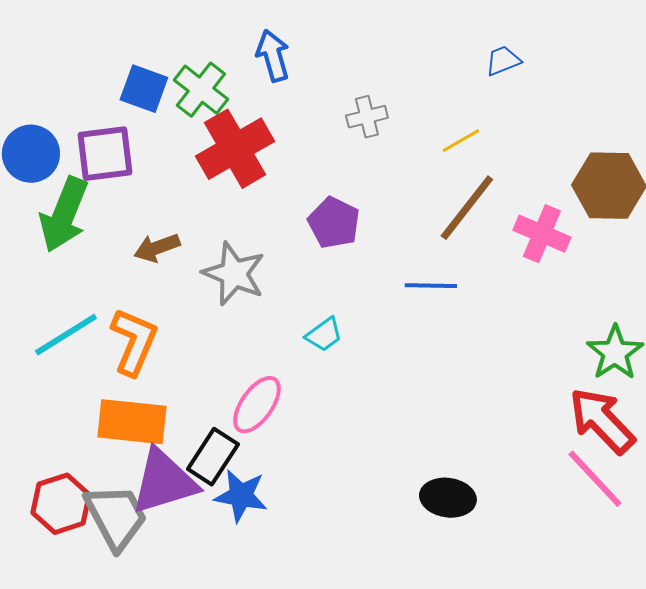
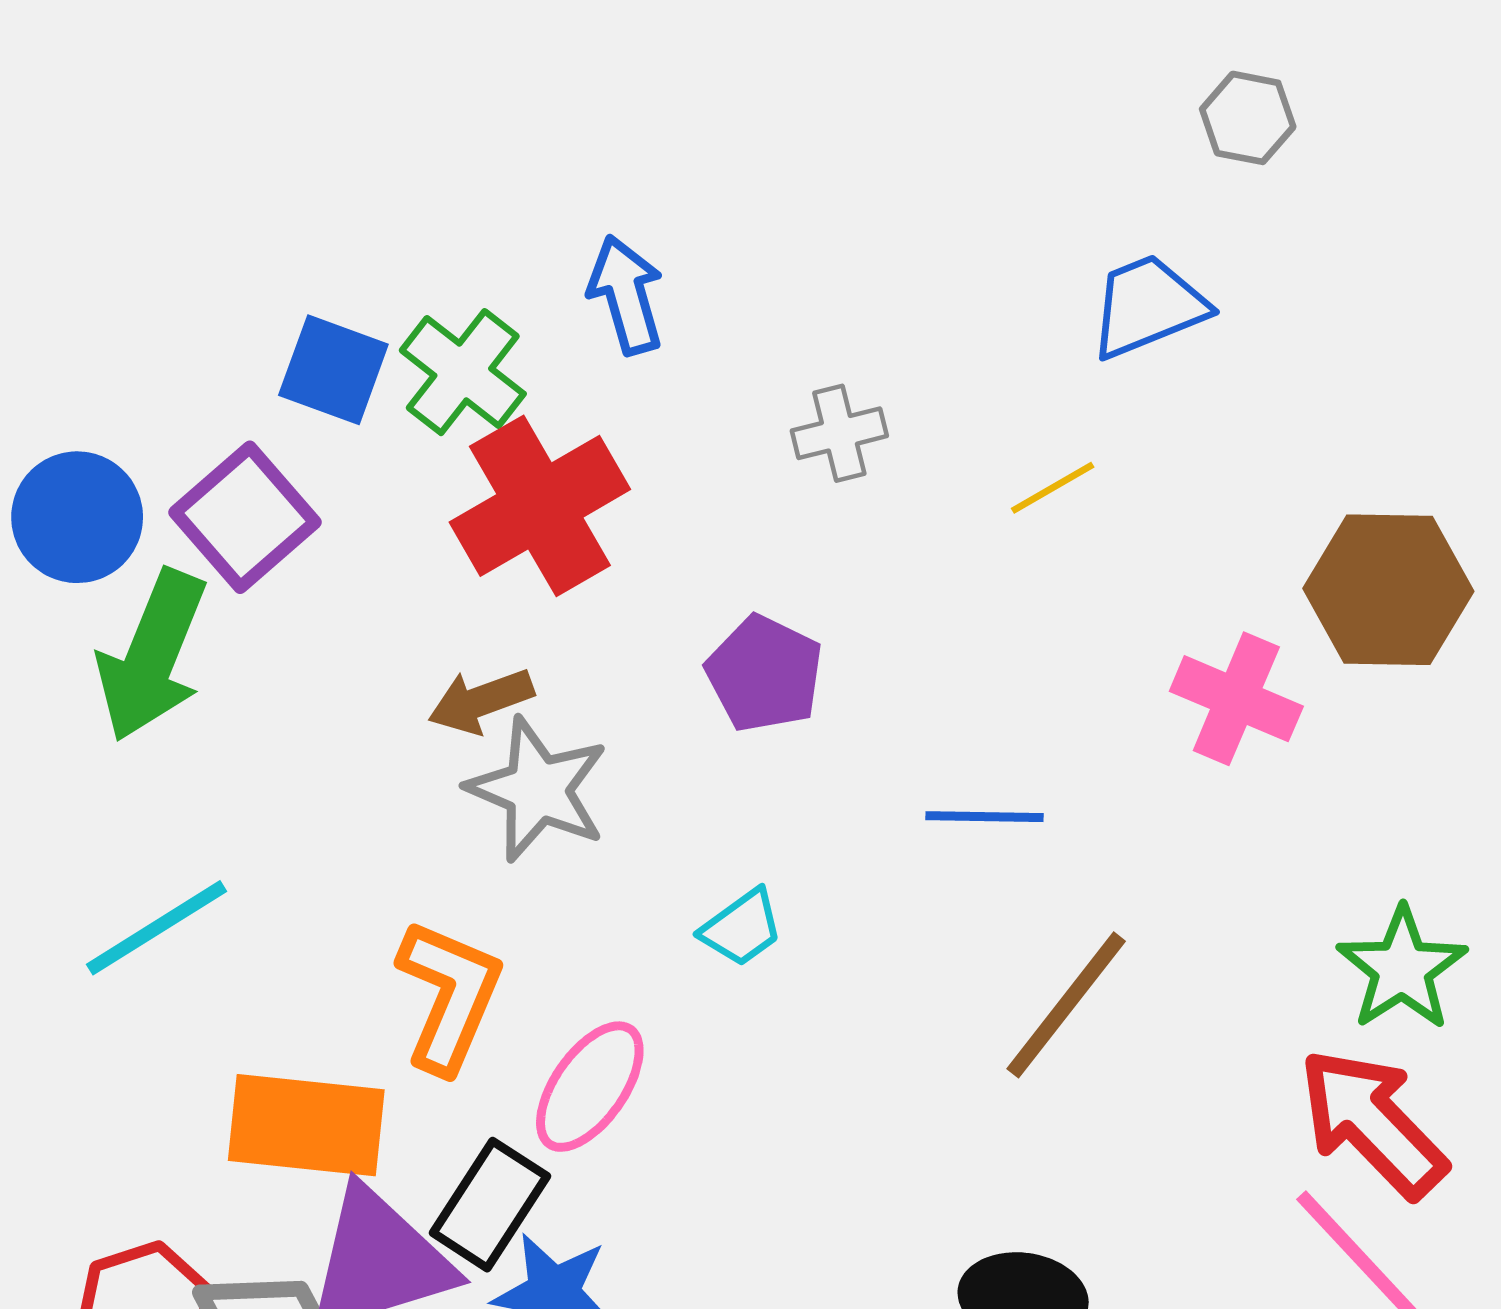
blue trapezoid: (503, 61) -> (1148, 306), size x1.5
purple square: (105, 154) -> (245, 517), turned -34
brown line: (467, 208) -> (1066, 1005), moved
brown arrow: (157, 248) -> (481, 701), moved
orange L-shape: (134, 342) -> (449, 996), moved

